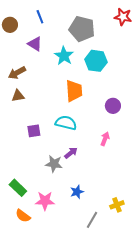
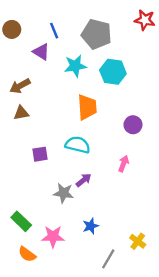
blue line: (40, 17) -> (54, 31), moved
cyan star: (64, 56) -> (75, 66), turned 30
yellow cross: (117, 205) -> (138, 241), turned -32

